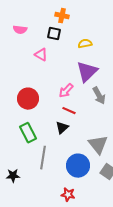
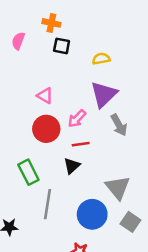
orange cross: (62, 16) -> (51, 23), moved
pink semicircle: (20, 30) -> (18, 41), turned 104
pink triangle: (41, 55) -> (45, 96), moved
red circle: (28, 99) -> (46, 129), moved
red line: (69, 111) -> (81, 144), turned -32

